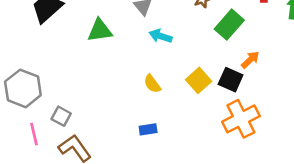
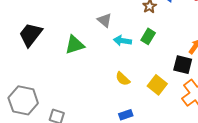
green rectangle: (229, 25) -> (148, 36), moved, size x0.7
yellow square: (199, 80) -> (157, 85), moved

